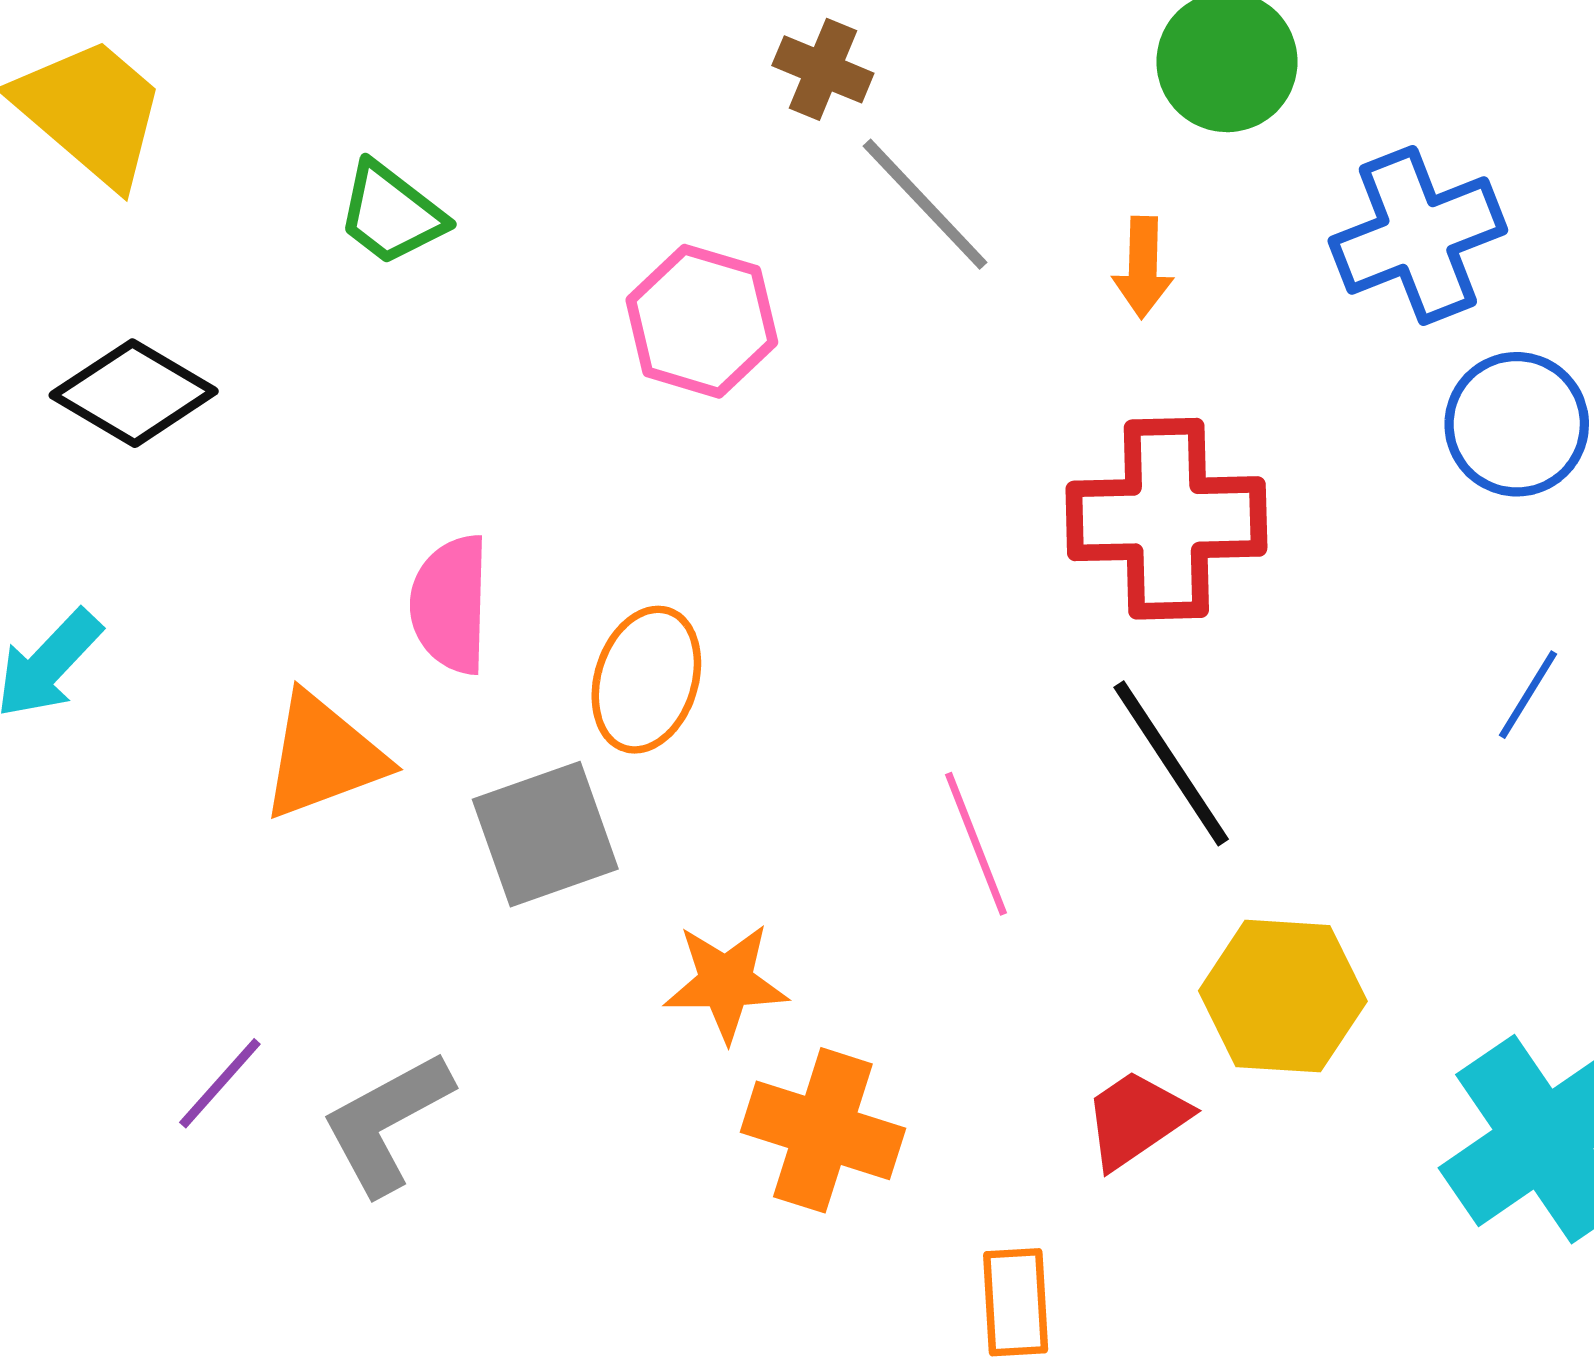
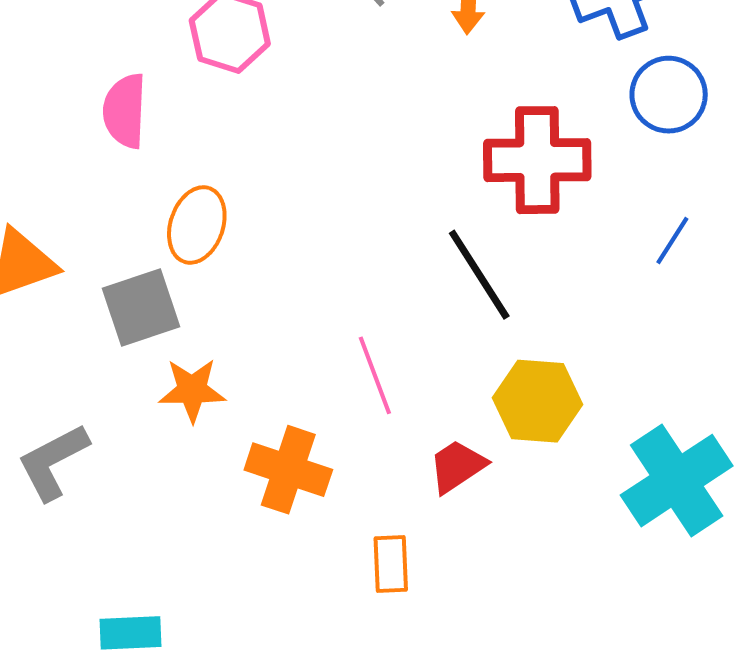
red cross: (1166, 519) -> (537, 160), moved
pink semicircle: (450, 604) -> (125, 111), moved
pink line: (976, 844) -> (375, 375), moved
orange star: (726, 982) -> (192, 390), moved

